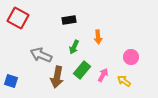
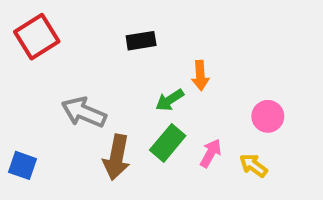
red square: (18, 18) -> (37, 37), turned 30
green arrow: (74, 47) -> (170, 100), moved, turned 32

